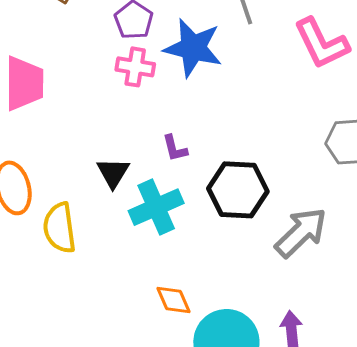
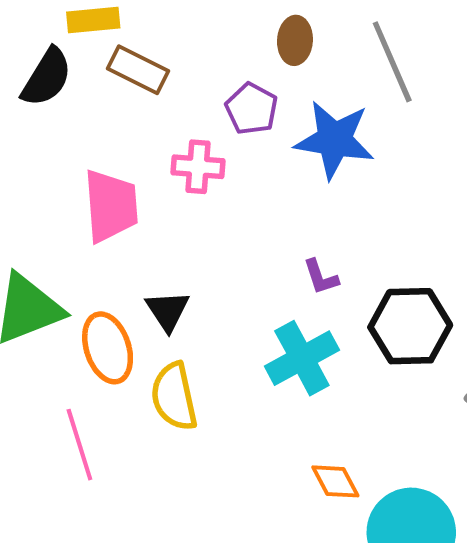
pink cross: (135, 67) -> (198, 167), moved
black triangle: (113, 173) -> (167, 311), moved

